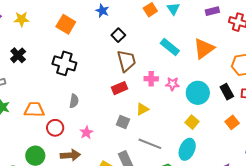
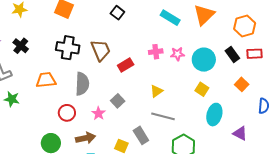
brown trapezoid: (126, 61) -> (101, 50), moved
gray semicircle: (74, 101) -> (82, 84), size x1.6
yellow triangle: (142, 109) -> (157, 91), moved
orange trapezoid: (34, 110) -> (46, 80), moved
gray square: (123, 122) -> (118, 101), moved, turned 32
cyan ellipse: (187, 149) -> (214, 115), moved

